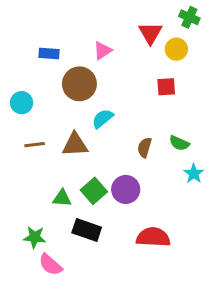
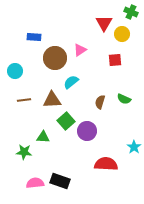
pink triangle: (103, 51) -> (80, 50), moved
cyan star: (194, 174) -> (134, 147), moved
green square: (94, 191) -> (66, 121), moved
black rectangle: (87, 230) -> (60, 181), moved
green star: (35, 237) -> (24, 152), moved
pink semicircle: (50, 265) -> (35, 183), turned 132

